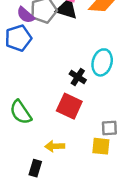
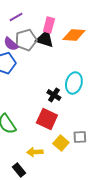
yellow square: (101, 146) -> (61, 143), moved, turned 35
black rectangle: (35, 168) -> (19, 170), turned -56

